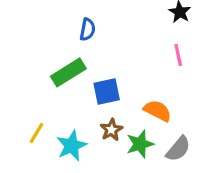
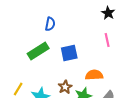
blue square: (107, 92) -> (69, 53), moved
orange semicircle: (158, 111) -> (94, 75), turned -30

